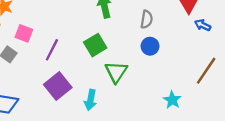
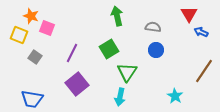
gray semicircle: (147, 19) -> (153, 27), turned -91
pink square: (24, 33) -> (47, 28), moved
cyan arrow: (90, 100) -> (120, 97), moved

